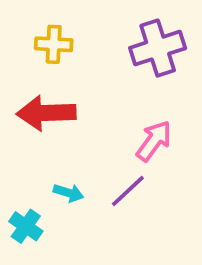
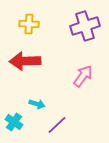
purple line: (128, 191) -> (57, 125), moved

